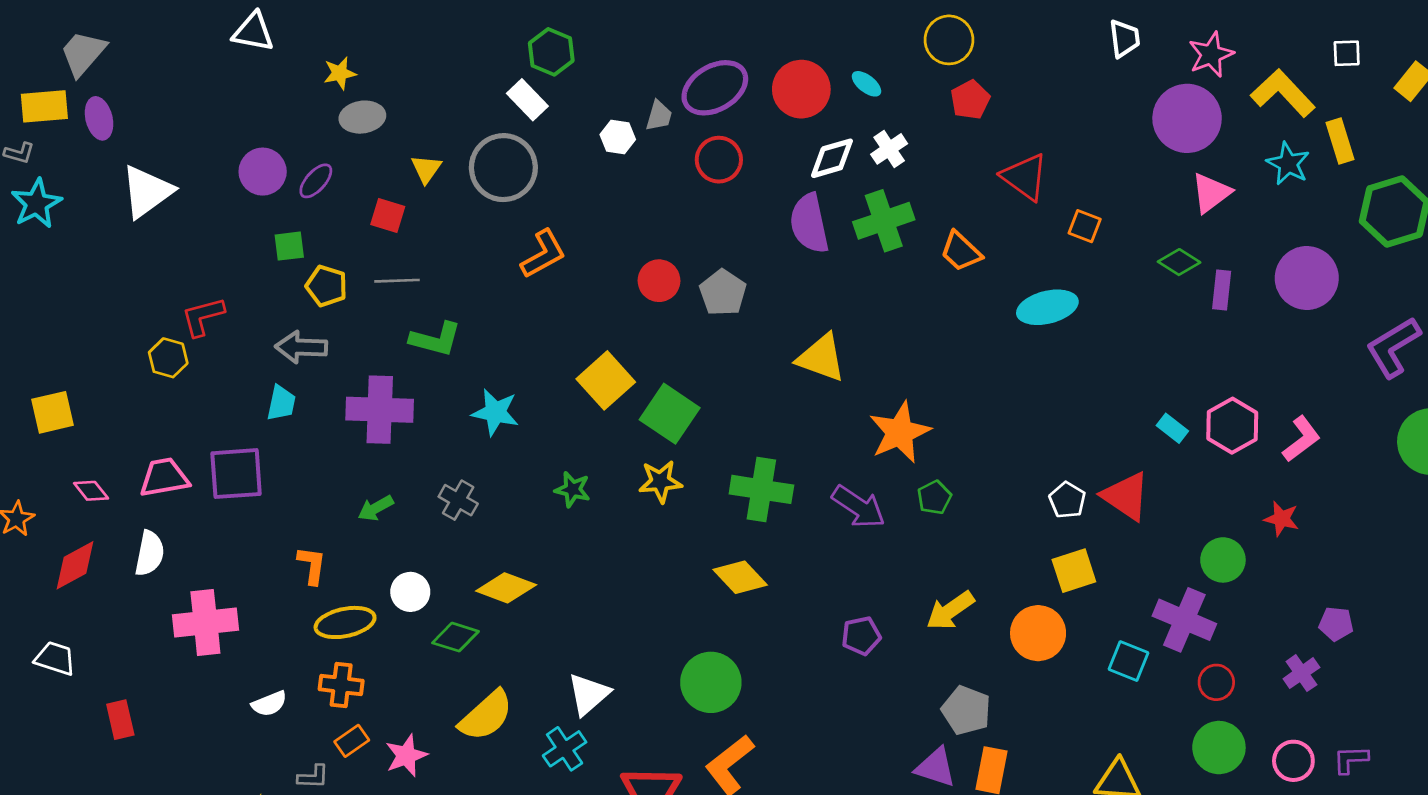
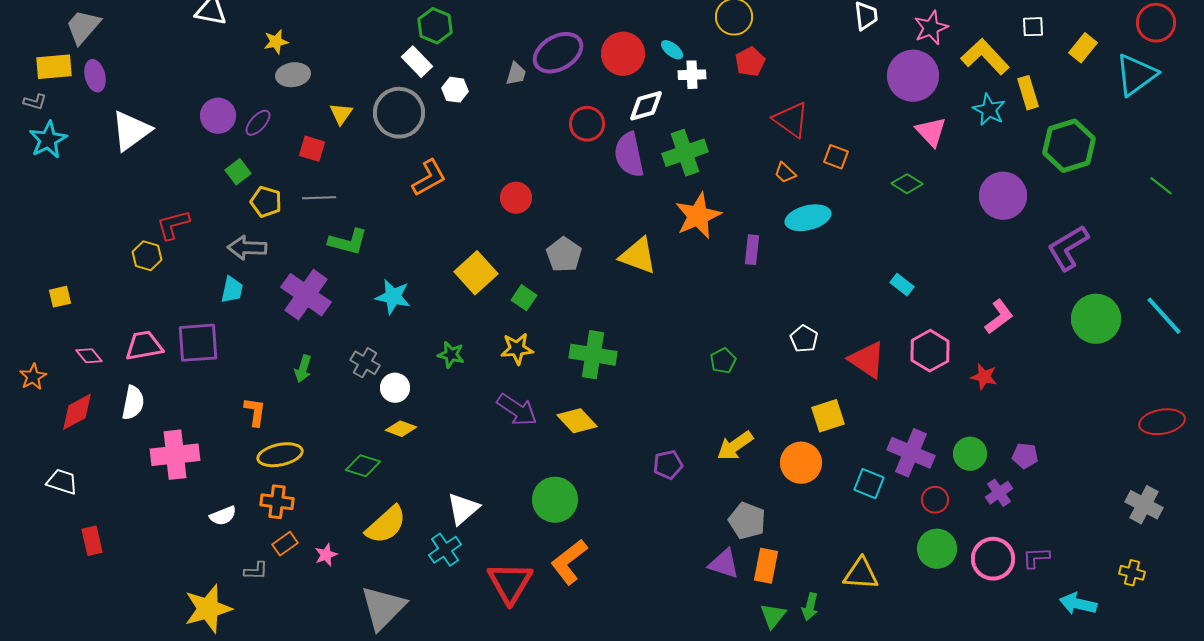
white hexagon: (618, 137) -> (455, 90), moved
white cross: (889, 149) -> (692, 75), moved, turned 32
red circle: (719, 160) -> (587, 124), moved
pink triangle: (1211, 193) -> (931, 132), turned -36
green square: (289, 246) -> (238, 172), turned -30
orange trapezoid: (961, 251) -> (785, 173), moved, size x0.7
purple rectangle: (1222, 290) -> (752, 250), moved
gray pentagon: (723, 293) -> (564, 255), moved
purple cross: (380, 410) -> (306, 295), turned 33
yellow square: (52, 412) -> (60, 297), size x0.7
green square: (670, 414) -> (524, 298), size x0.6
pink hexagon: (1232, 426) -> (930, 351), moved
cyan rectangle: (1172, 428) -> (902, 285), moved
orange star: (900, 432) -> (698, 216), moved
white pentagon: (1067, 500) -> (804, 339), moved
purple arrow: (859, 507) -> (517, 410), moved
green arrow: (376, 508) -> (303, 369), turned -44
green circle: (1223, 560) -> (970, 454), moved
yellow diamond: (506, 588) -> (401, 429), size x0.7
white circle: (410, 592) -> (395, 388), moved
red rectangle: (120, 720) -> (92, 541), moved
pink star: (406, 755) -> (326, 555), size x0.7
pink circle: (1293, 761) -> (993, 559), size x1.4

